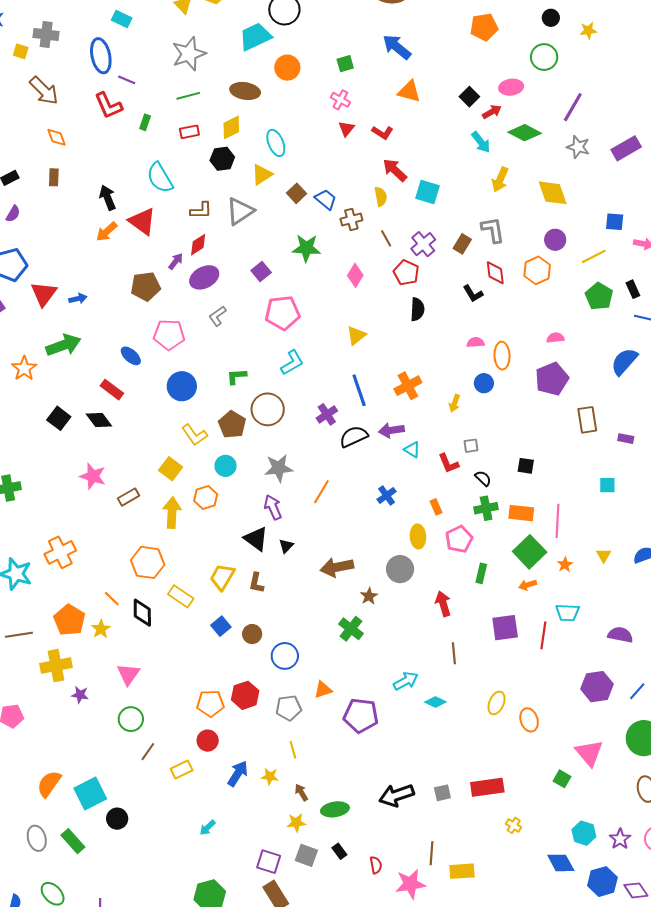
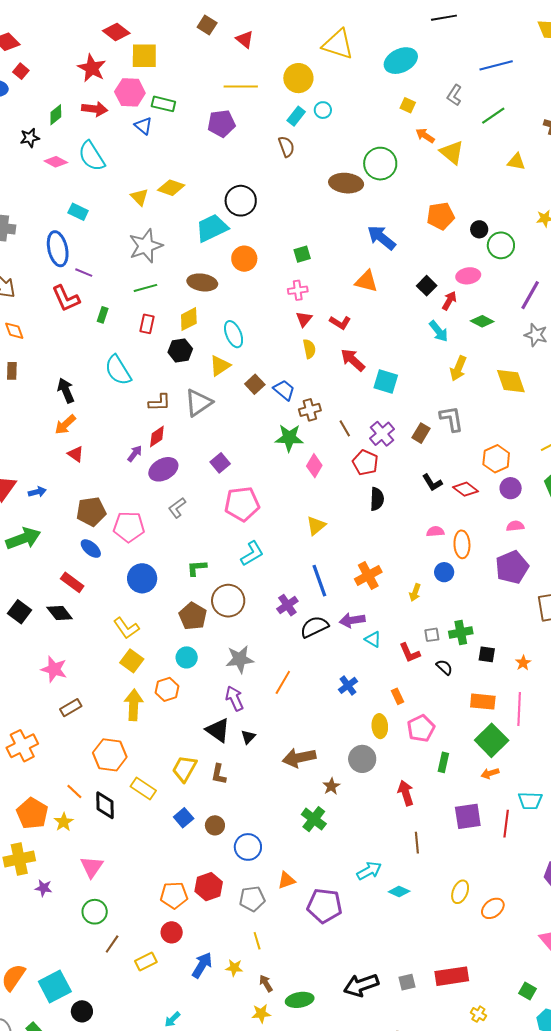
black circle: (551, 18) -> (479, 229), moved
blue arrow: (397, 47) -> (381, 238), moved
pink cross: (340, 100) -> (298, 290), turned -36
red arrow: (492, 112) -> (449, 301), turned -30
red rectangle: (189, 132) -> (147, 324), turned -66
green diamond: (525, 133) -> (482, 321), size x0.7
yellow semicircle: (381, 197) -> (309, 349), moved
red triangle: (142, 221) -> (76, 454), moved, size x0.6
purple circle: (555, 240) -> (511, 488), moved
green star: (306, 248) -> (289, 438), moved
red diamond: (495, 273) -> (466, 489), moved, turned -45
brown pentagon: (145, 286) -> (91, 512), moved
yellow L-shape: (194, 435) -> (126, 628), moved
brown rectangle: (128, 497) -> (71, 708), moved
green cross: (486, 508) -> (461, 632), moved
orange star: (565, 565) -> (523, 663), moved
orange ellipse: (529, 720) -> (493, 908), turned 70
green square: (562, 779) -> (527, 991), moved

